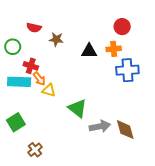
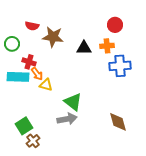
brown star: (56, 39) -> (53, 37), size x1.5
green square: (16, 122) -> (24, 126), moved
gray arrow: (100, 126) -> (67, 119), moved

